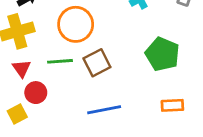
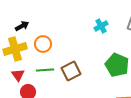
orange circle: (76, 24) -> (43, 44), moved, size x0.7

